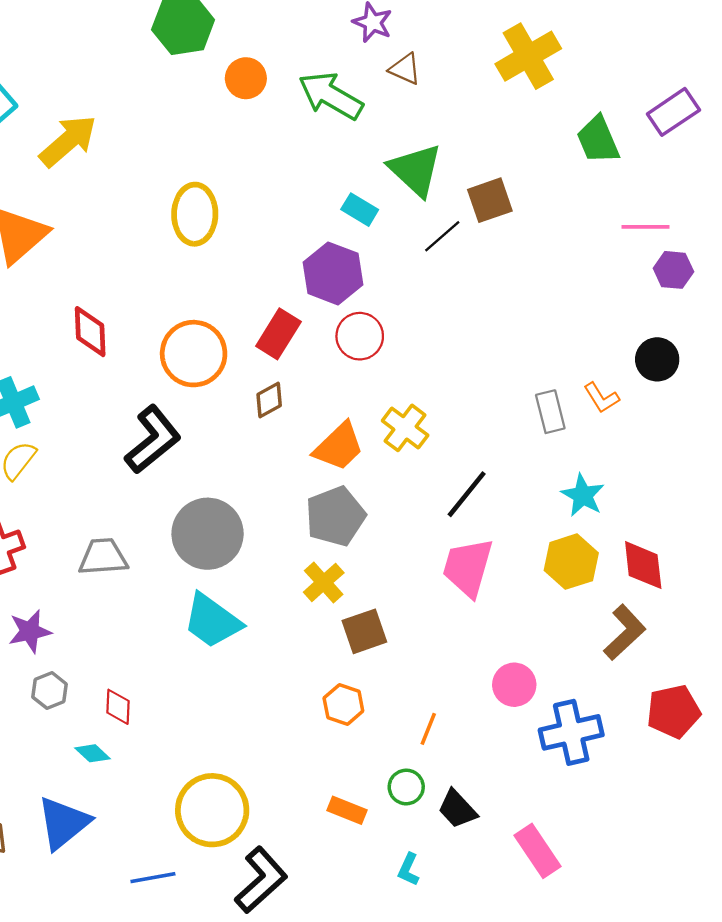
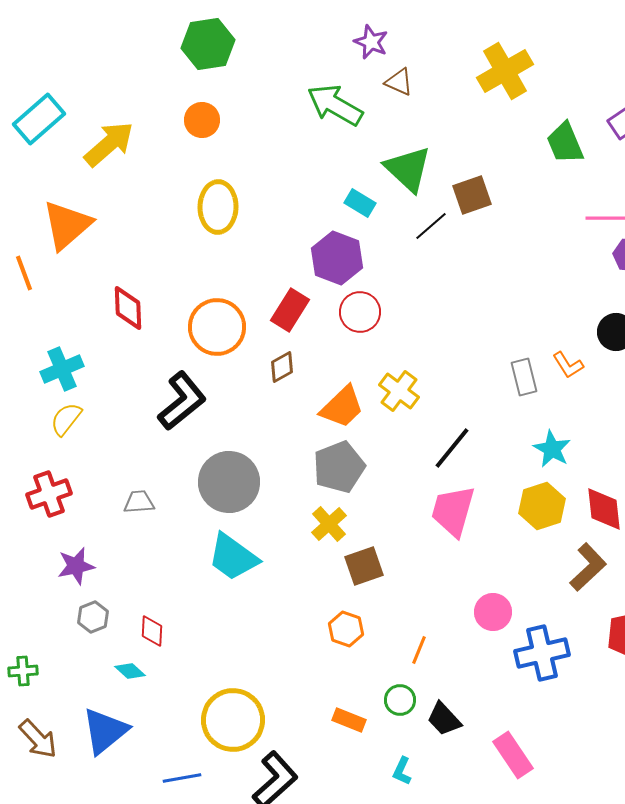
orange circle: (246, 78) -> (202, 120), moved
gray trapezoid: (103, 557) -> (139, 502), size x0.7

